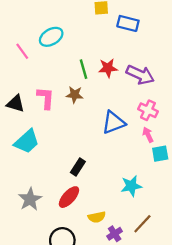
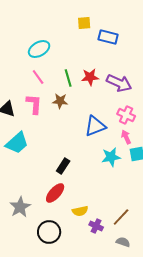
pink line: (22, 51) -> (38, 77), moved
cyan star: (131, 186) -> (111, 157), moved
gray star: (30, 199) -> (20, 207), moved
purple cross: (115, 234) -> (96, 226), turned -32

